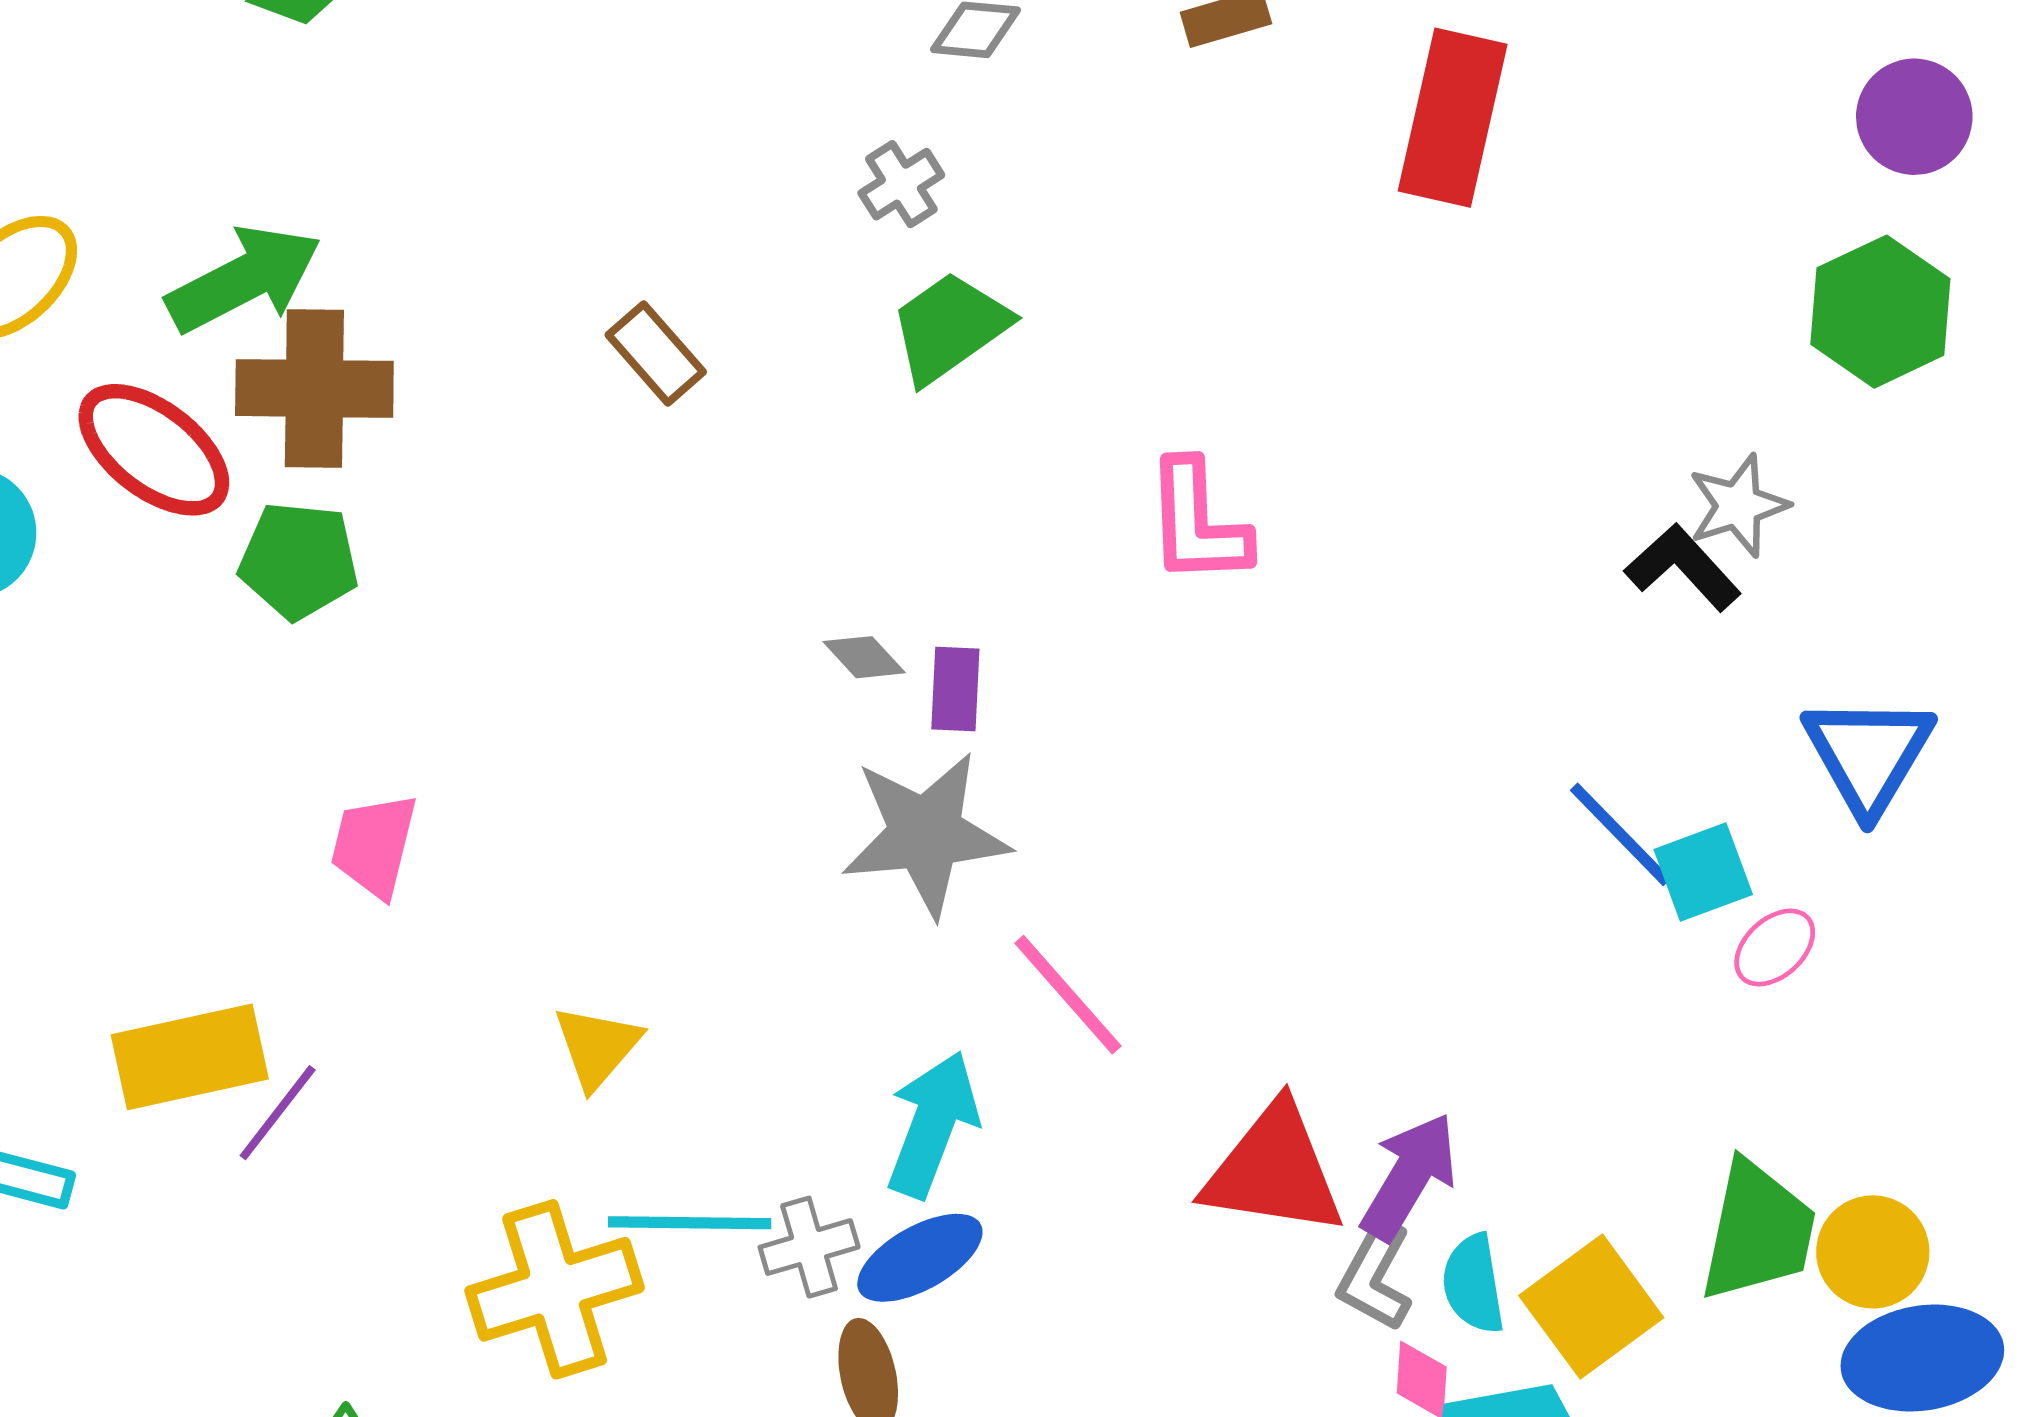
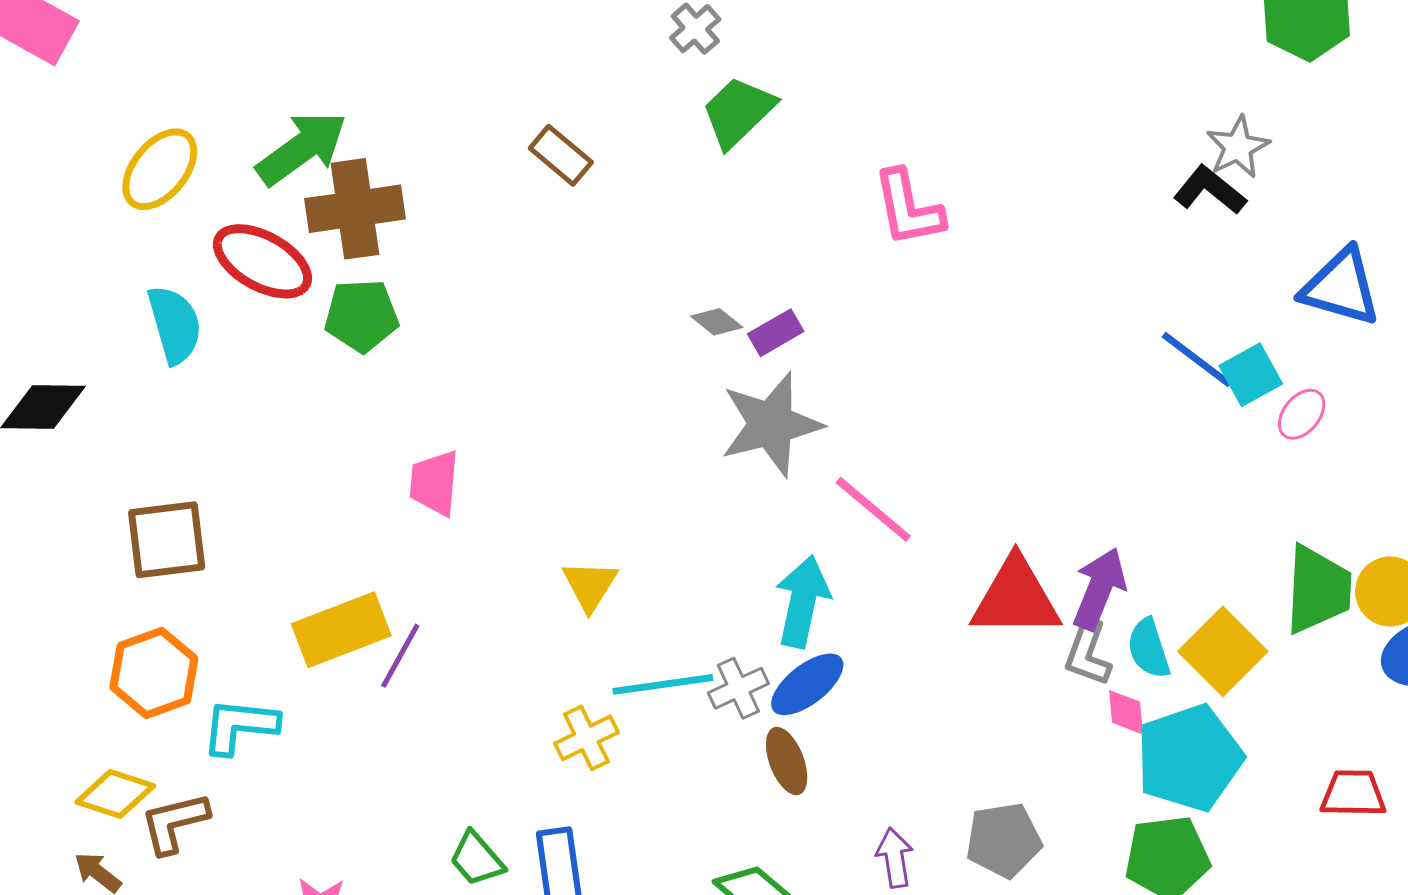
purple rectangle: (955, 689) -> (776, 333), turned 66
blue triangle: (1868, 754) -> (1341, 287), turned -36
yellow cross: (555, 1289) -> (586, 738), size x0.6

